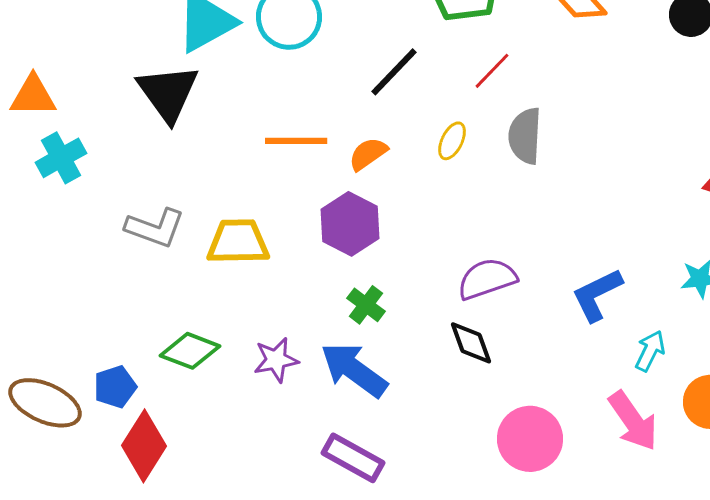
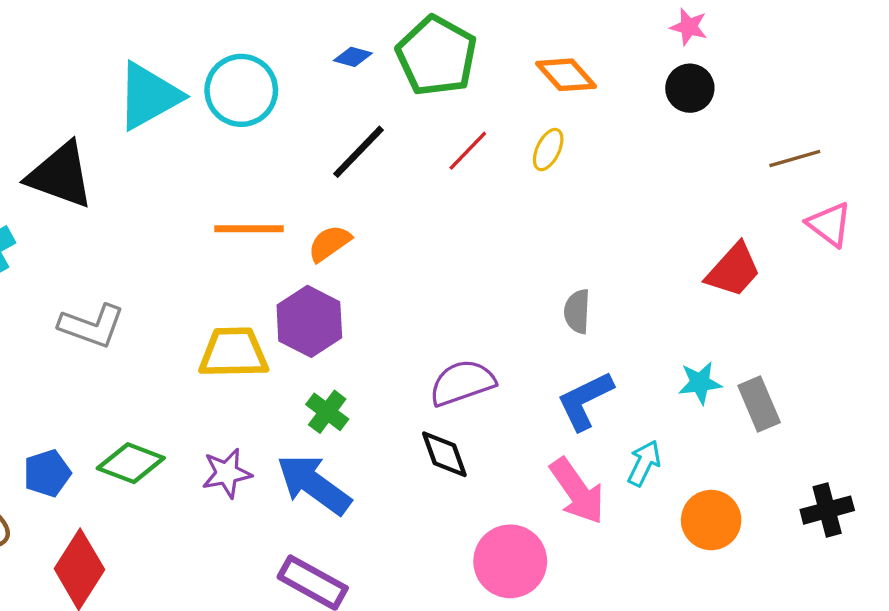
black triangle: (168, 93) -> (60, 175), moved, turned -34
gray semicircle: (525, 136) -> (577, 311), moved, size x0.7
yellow ellipse: (452, 141) -> (548, 150), moved
yellow trapezoid: (238, 242) -> (233, 353), moved
blue pentagon: (115, 387) -> (47, 473), moved
pink arrow: (633, 421) -> (577, 491), moved

